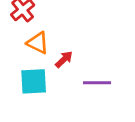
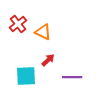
orange triangle: (38, 43) -> (43, 32), moved

